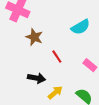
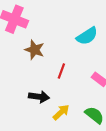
red line: (57, 57) -> (61, 71), turned 56

